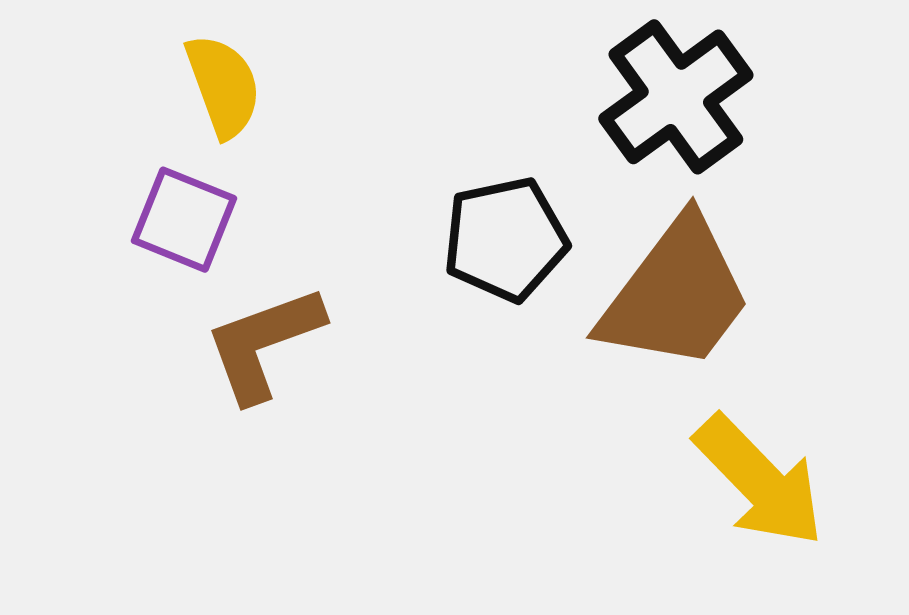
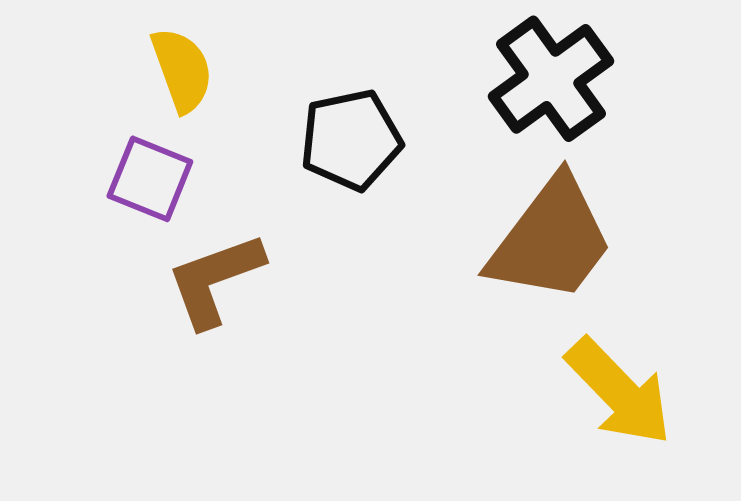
black pentagon: (505, 239) -> (351, 140), moved

